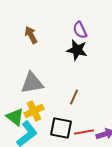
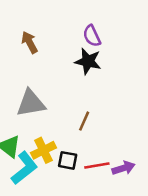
yellow cross: (34, 111) -> (43, 150), moved
black square: (61, 128) -> (68, 160), size x0.7

